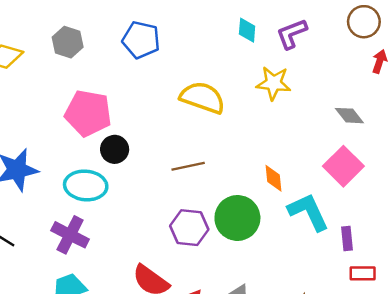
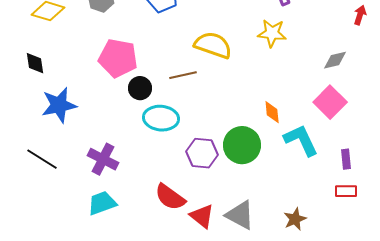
gray diamond: (349, 116) -> (335, 60), turned -65
brown line: (188, 166) -> (183, 75), moved
cyan ellipse: (86, 185) -> (161, 118), moved
purple rectangle: (347, 238) -> (346, 159), moved

